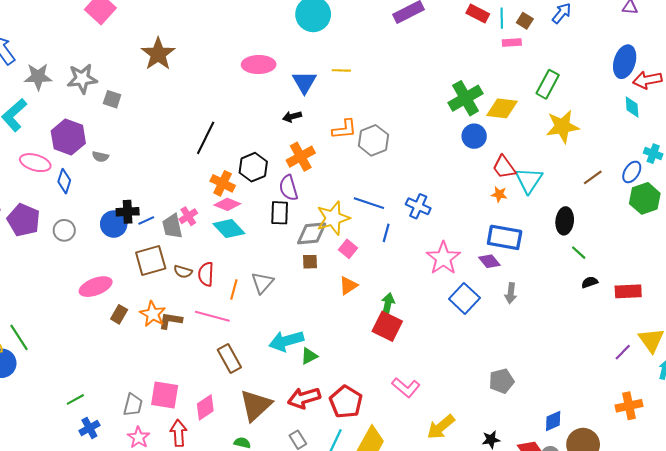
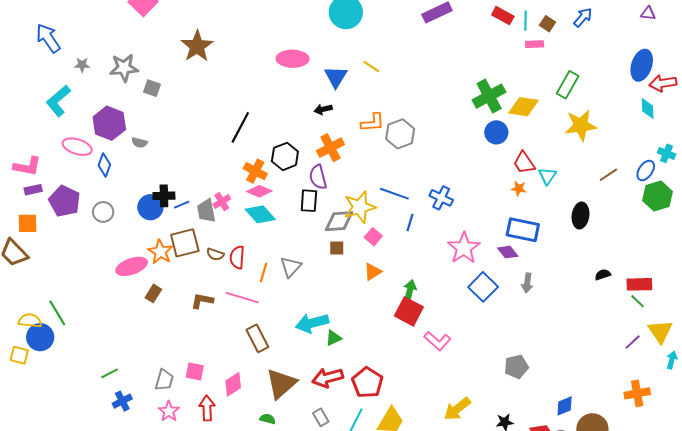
yellow line: (341, 70) -> (371, 66), turned 30
gray star: (38, 77) -> (82, 65), size x0.6
cyan triangle: (529, 180) -> (547, 176), size x0.7
green line: (579, 253) -> (638, 301), moved
orange star: (153, 314) -> (160, 252), moved
pink L-shape: (406, 387) -> (437, 341), moved
pink square: (165, 395) -> (195, 371), size x0.7

